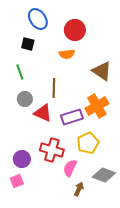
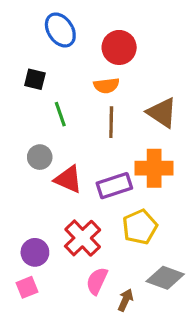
black square: (28, 44) -> (35, 79), moved
green line: (20, 72) -> (60, 114), moved
brown line: (54, 88) -> (111, 122), moved
orange cross: (97, 106) -> (154, 168), turned 30
red cross: (52, 150) -> (83, 238), turned 30
pink semicircle: (70, 168) -> (97, 281), moved

